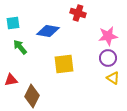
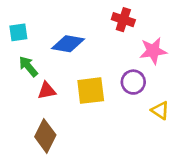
red cross: (78, 13) -> (123, 20), moved
purple circle: (108, 58) -> (133, 82), moved
red triangle: (11, 80) -> (47, 91), moved

